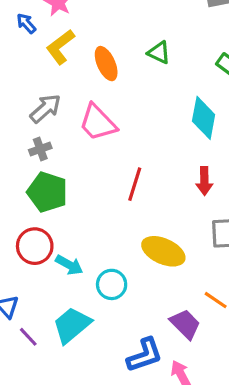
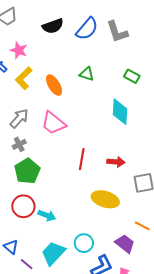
red arrow: (204, 181) -> (116, 162), moved, turned -78
green pentagon: (47, 192) -> (27, 171), turned 30
cyan circle: (112, 284) -> (84, 243), moved

